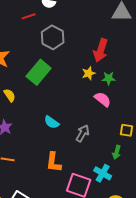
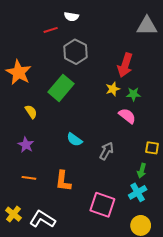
orange L-shape: (54, 162) -> (63, 181), moved
cyan cross: (103, 173) -> (138, 192), moved, turned 30

